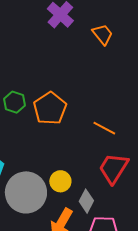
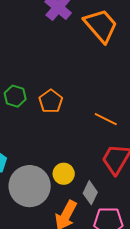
orange trapezoid: (103, 34) -> (101, 26), size x1.6
orange pentagon: (50, 108) -> (51, 101), size x0.7

